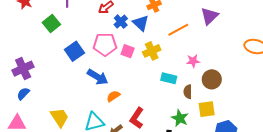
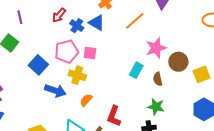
yellow cross: (152, 51) -> (77, 75), moved, turned -36
pink star: (193, 61) -> (156, 48), size x1.5
blue arrow: (98, 77) -> (55, 91), moved
cyan rectangle: (169, 78) -> (136, 70), turned -63
yellow square: (207, 109) -> (202, 74), moved

